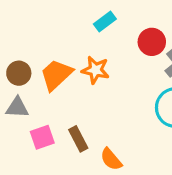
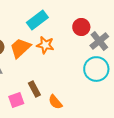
cyan rectangle: (105, 22) -> (37, 20), moved, size x1.5
pink square: (42, 137) -> (16, 100), moved

